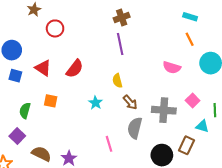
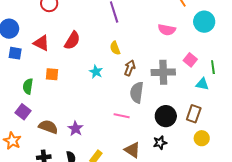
brown arrow: (130, 102) -> (130, 68), turned -112
pink line: (109, 144) -> (122, 116), moved, turned -56
brown rectangle: (187, 145) -> (194, 114), moved

